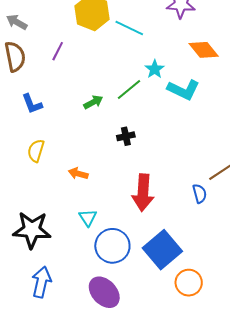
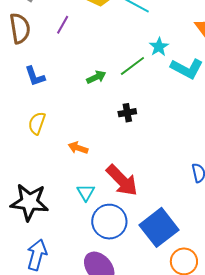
red arrow: (143, 193) -> (122, 180), moved, turned -51

